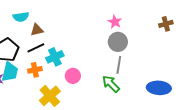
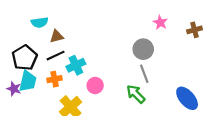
pink star: (115, 22) -> (160, 22), moved
gray line: (119, 65) -> (144, 74), turned -30
blue ellipse: (159, 88) -> (187, 98), turned 45

